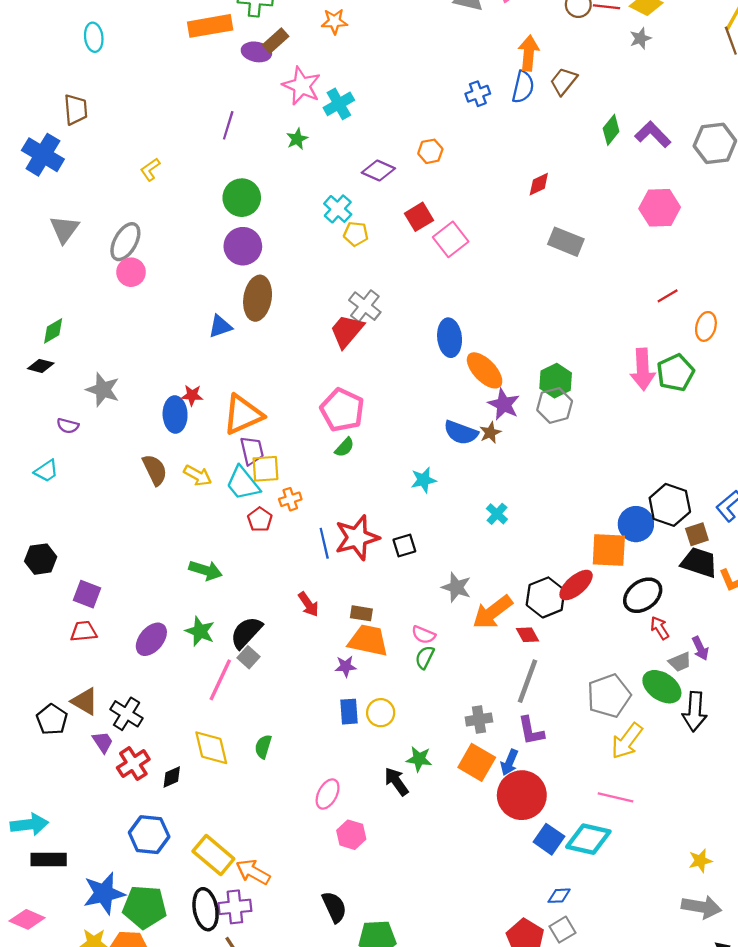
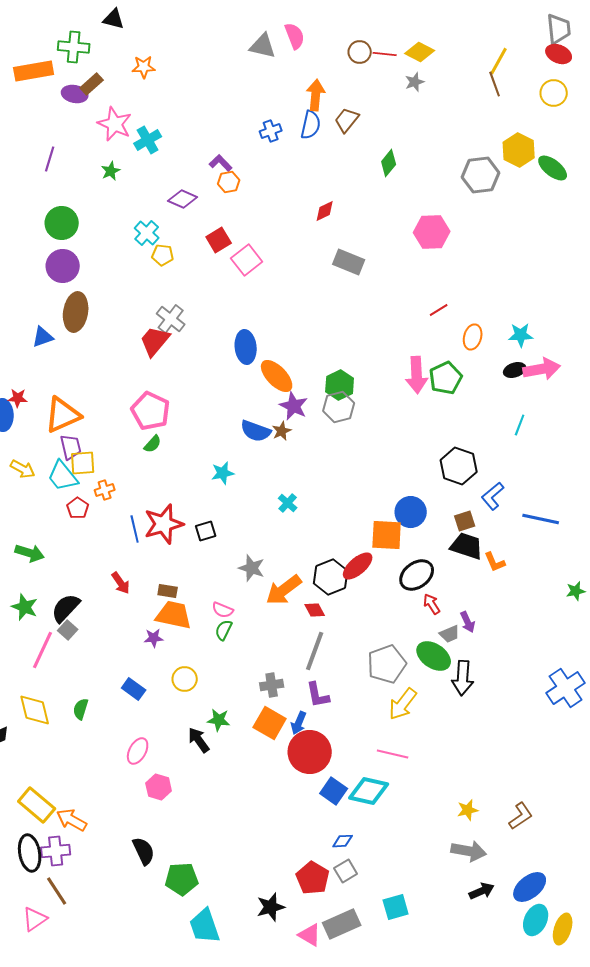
purple L-shape: (653, 134) -> (221, 163), moved, size x0.7
black hexagon: (670, 505) -> (459, 466), moved
blue rectangle: (349, 712) -> (134, 689), moved, turned -50

